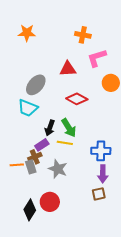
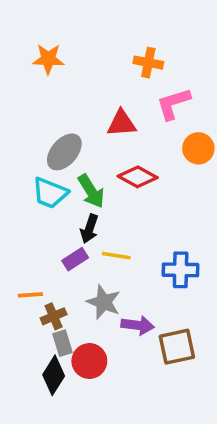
green arrow: (69, 128) -> (91, 191), moved
brown cross: (35, 157) -> (54, 316), moved
gray rectangle: (31, 167) -> (63, 343), moved
purple arrow: (103, 174) -> (138, 325), moved, turned -84
brown square: (99, 194) -> (177, 347), size x1.5

